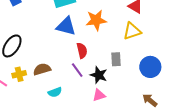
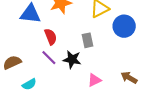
blue circle: (150, 67) -> (124, 26), moved
pink triangle: (99, 95) -> (94, 80), moved

